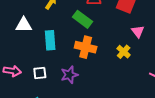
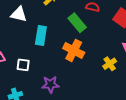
purple star: (69, 75) -> (50, 84), moved

